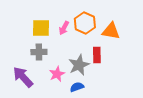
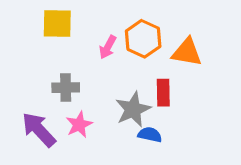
yellow square: (41, 28) -> (57, 24), moved
pink star: (57, 74) -> (79, 125), moved
blue semicircle: (77, 87) -> (150, 135), moved, turned 32

